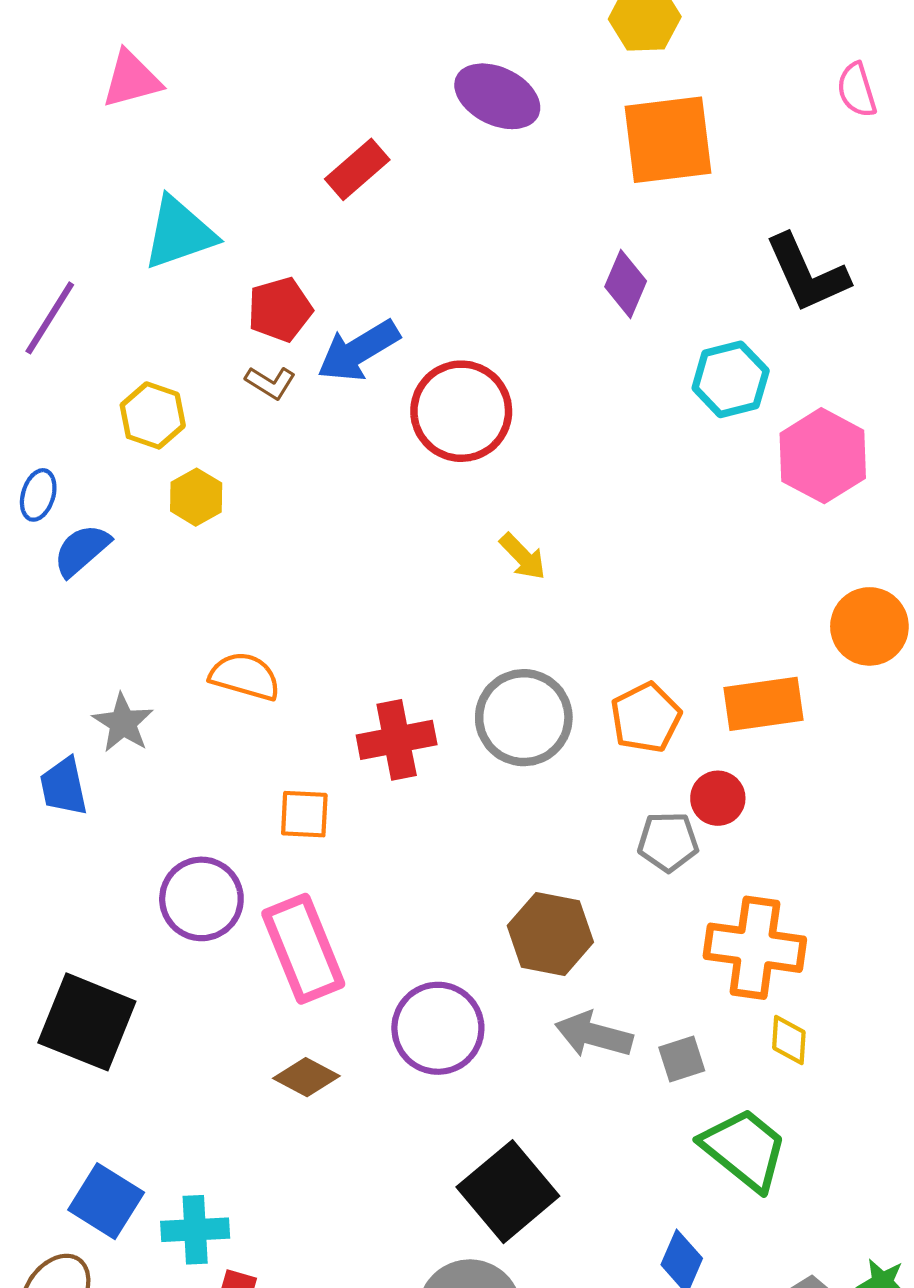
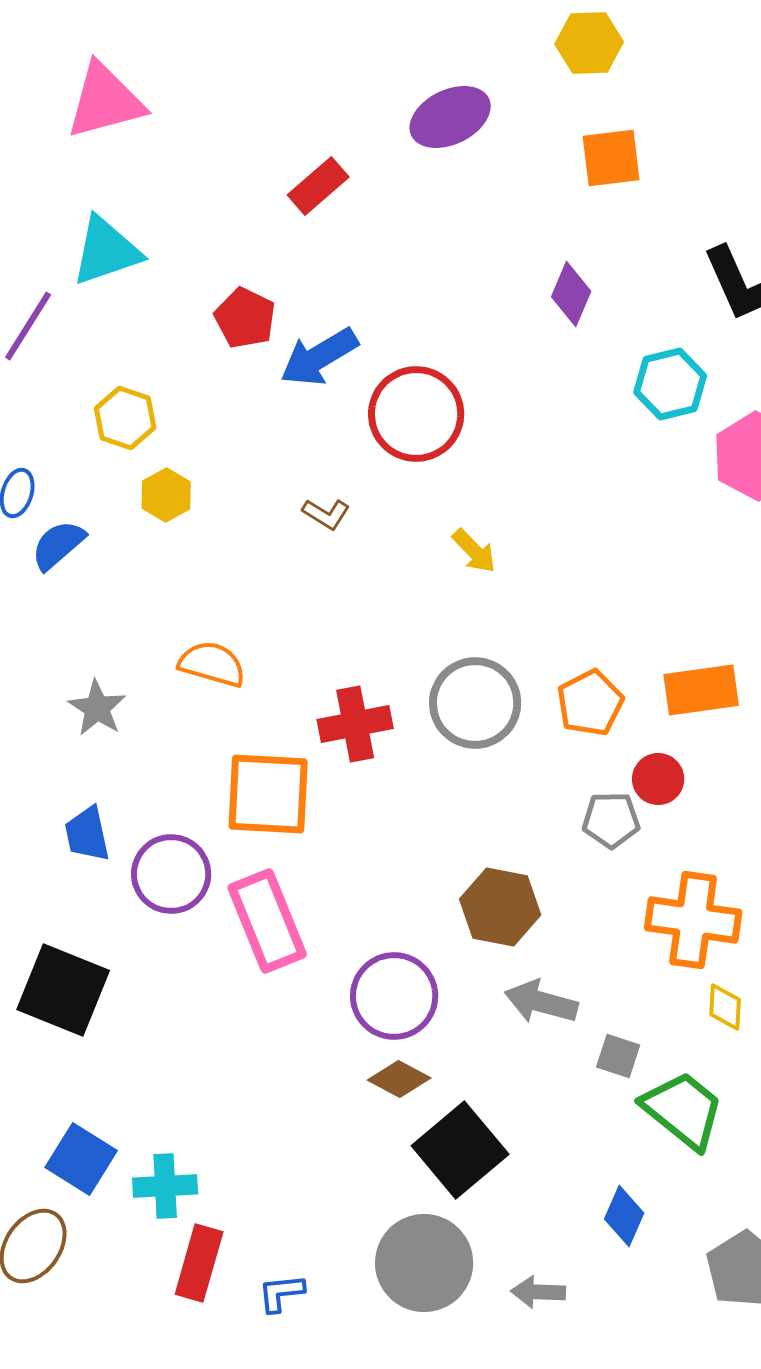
pink triangle: (131, 79) -> (105, 101), size x1.4
purple ellipse: (497, 96) -> (450, 117), turned -52
orange square: (668, 140) -> (611, 158), size x0.7
cyan triangle: (179, 233) -> (106, 251), moved
red pentagon: (280, 309) -> (245, 318), turned -30
brown L-shape: (270, 383) -> (326, 514), moved
blue trapezoid: (64, 787) -> (87, 834), moved
orange square: (304, 814) -> (268, 794), size x1.8
gray square: (682, 1059) -> (618, 1056), moved, turned 36
brown diamond: (306, 1077) -> (399, 1079), moved

